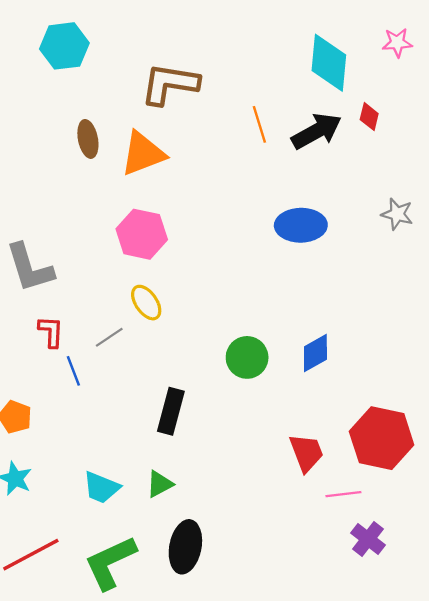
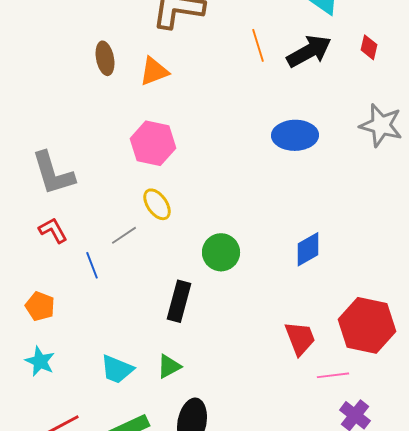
red diamond: (369, 117) -> (369, 47), moved
orange triangle: (143, 154) -> (154, 71), size x0.7
gray star: (397, 214) -> (381, 125), size x1.5
red L-shape: (51, 332) -> (53, 230), moved, turned -32
green circle: (247, 357) -> (221, 252), moved

